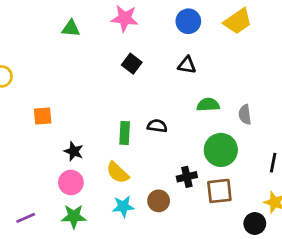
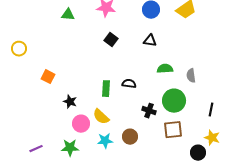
orange square: (43, 116) -> (48, 77), turned 32
black cross: (187, 177) -> (149, 111), moved, turned 32
pink circle: (71, 182) -> (81, 124), moved

